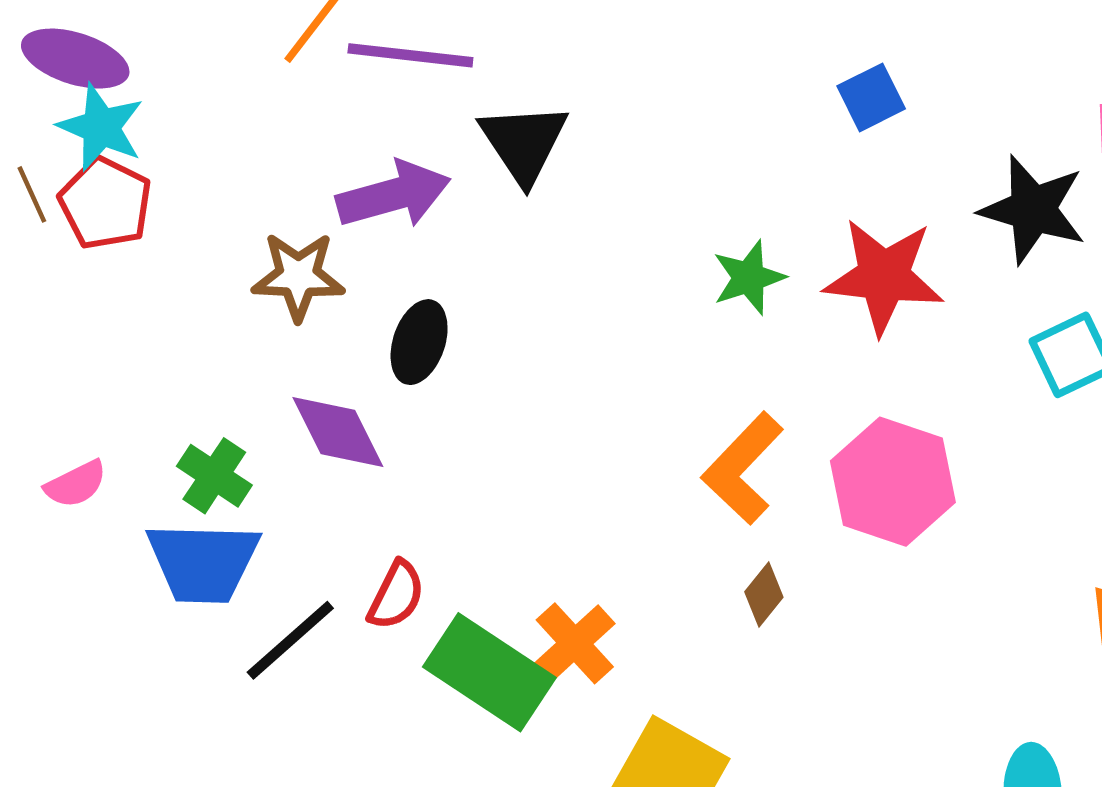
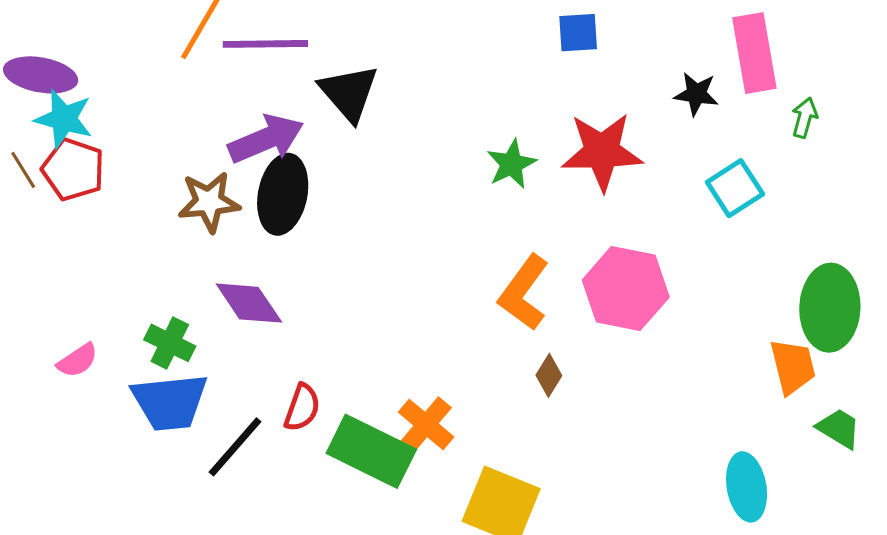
blue square: (871, 97) -> (578, 33), turned 30
black star: (1033, 210) -> (696, 94), size x0.6
black ellipse: (419, 342) -> (283, 194), moved, size x1.4

